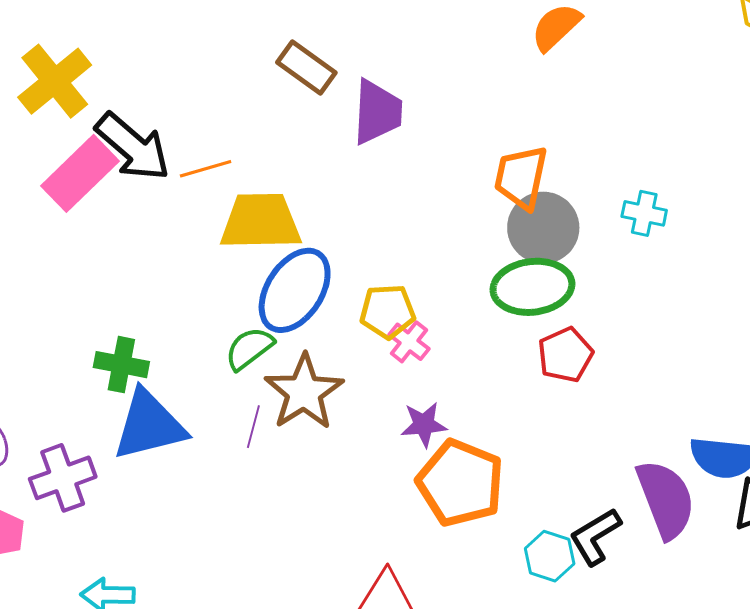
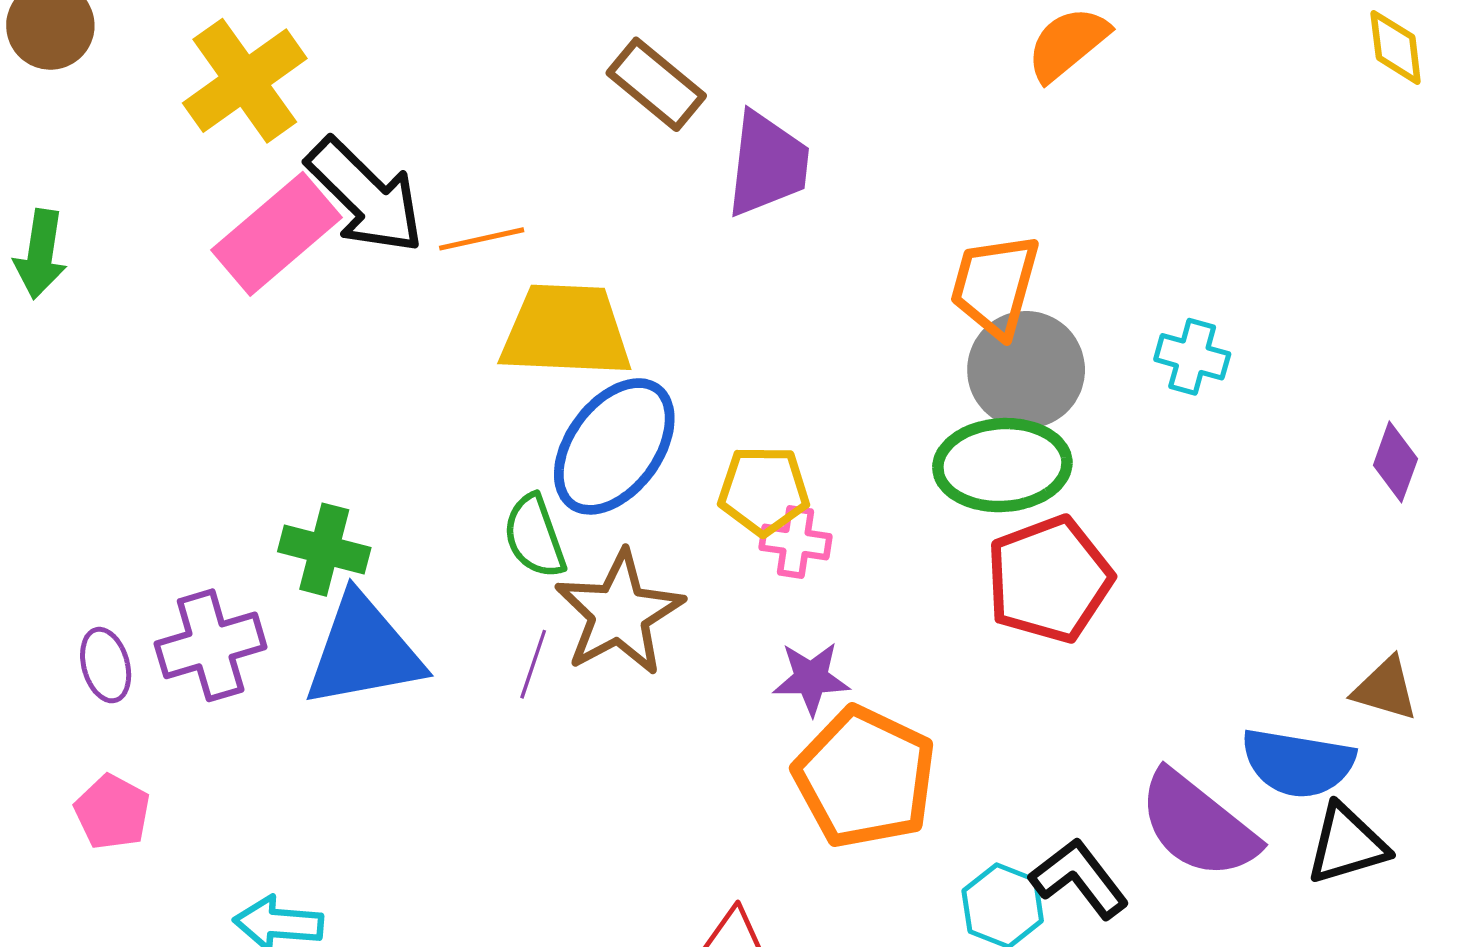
pink cross: (409, 342) -> (795, 542), turned -33
green semicircle: (249, 348) -> (535, 536), turned -76
red pentagon: (565, 355) -> (1049, 579), size x1.4
purple cross: (63, 478) -> (211, 645), moved
purple semicircle: (666, 499) -> (1198, 825), turned 146
black L-shape: (595, 536) -> (1079, 878), turned 80

